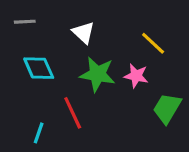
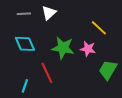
gray line: (25, 22) -> (24, 14), moved
white triangle: (84, 32) -> (49, 13), moved, turned 35

